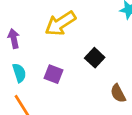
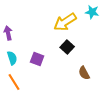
yellow arrow: (60, 23) -> (65, 22), moved

